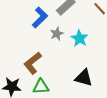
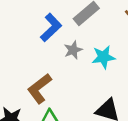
cyan star: (79, 38) -> (103, 57), turned 30

